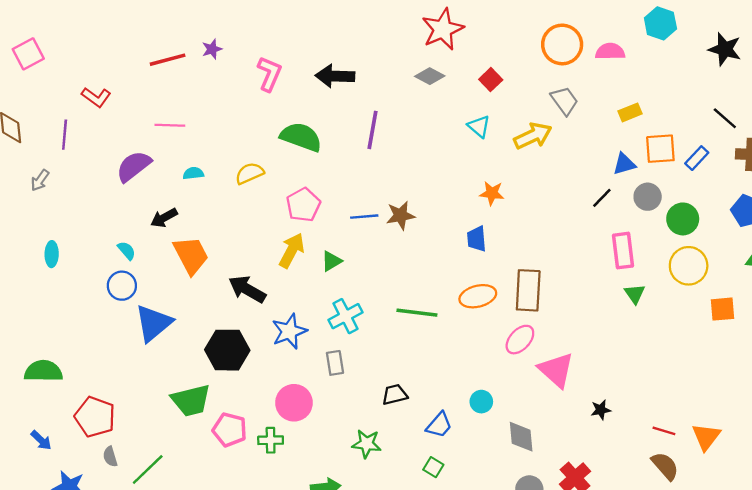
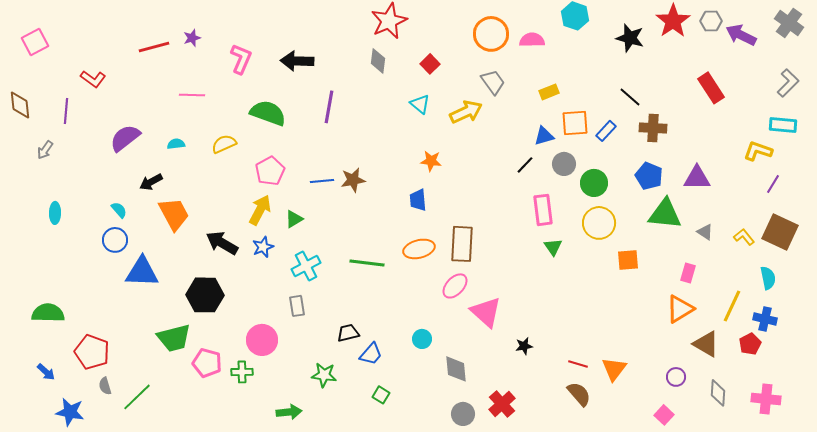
gray diamond: (430, 76) -> (378, 61), turned 70
pink line: (170, 125) -> (192, 95), moved
blue triangle: (153, 323) -> (142, 272), turned 42
blue star: (289, 331) -> (263, 247), moved, size x0.7
blue trapezoid: (439, 425) -> (371, 354), moved

